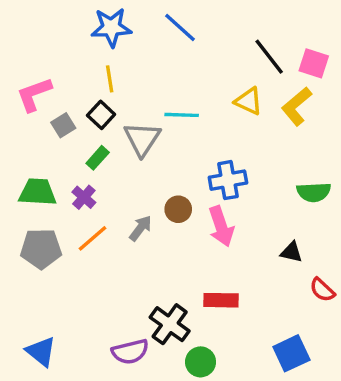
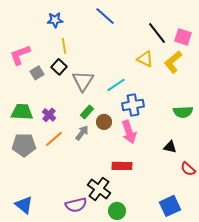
blue star: (111, 27) -> (55, 20), moved, size x0.7
cyan line: (182, 115) -> (116, 85), moved, turned -36
green rectangle: (98, 158) -> (87, 112), moved
red rectangle: (221, 300) -> (122, 166), moved

